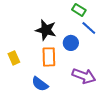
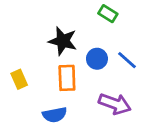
blue line: (89, 28) -> (127, 60), moved
blue semicircle: (40, 84) -> (55, 115), turned -48

